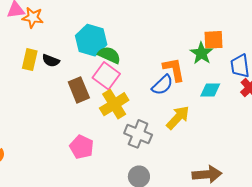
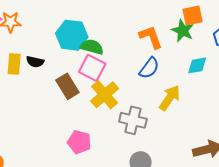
orange L-shape: (174, 69) -> (151, 37), moved

